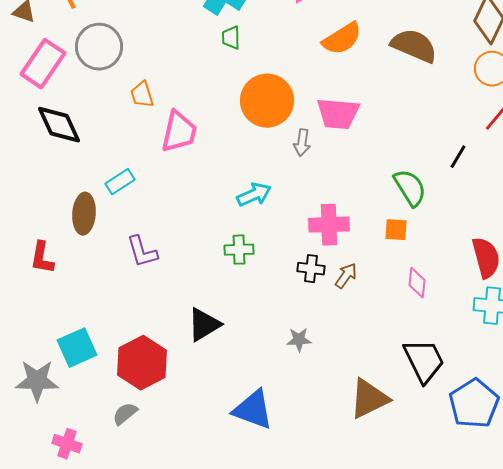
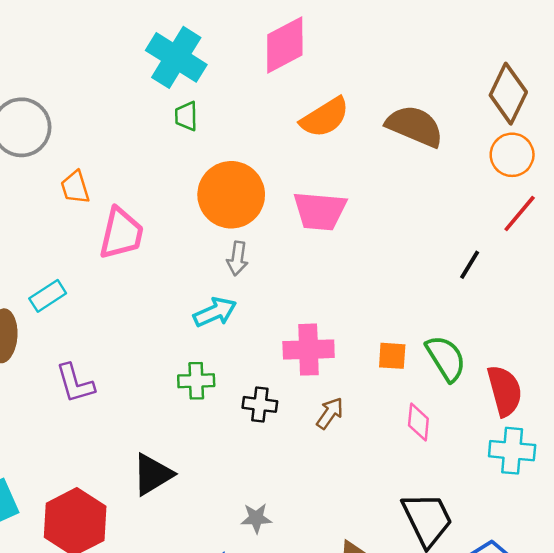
gray arrow: (302, 143) -> (237, 258), moved
green semicircle: (410, 188) -> (446, 358), moved
black cross: (311, 269) -> (260, 404), moved
gray star: (299, 340) -> (256, 518), moved

